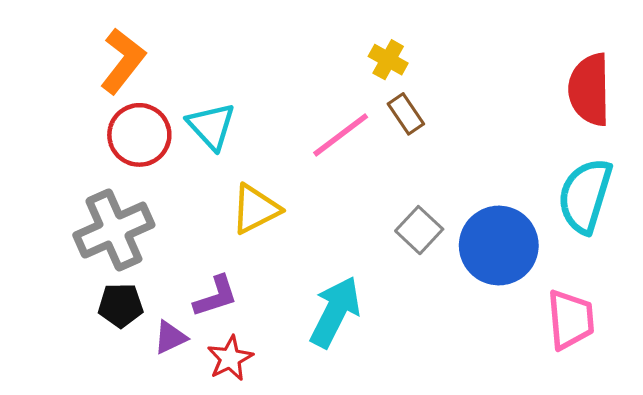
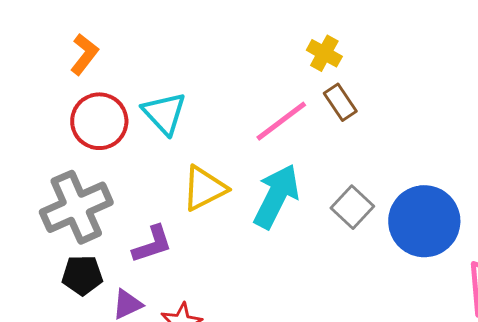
orange L-shape: (123, 61) -> (84, 54), size x0.7
purple L-shape: (216, 296) -> (152, 244), moved
cyan arrow: (335, 312) -> (276, 196), moved

